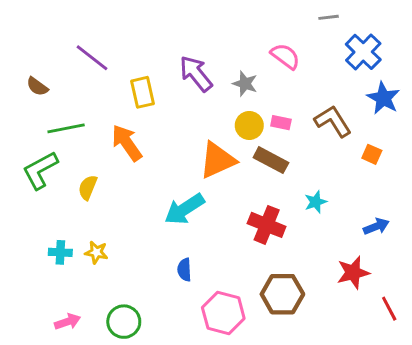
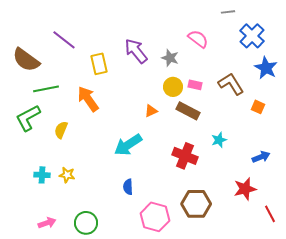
brown semicircle: (37, 87) -> (26, 60), size x1.8
orange triangle: (218, 160) -> (151, 111), size x0.5

